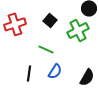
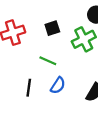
black square: (50, 20) -> (52, 28), turned 32

